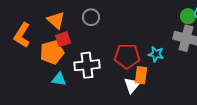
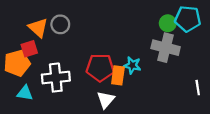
orange triangle: (56, 20) -> (38, 28), moved
orange rectangle: (141, 75) -> (118, 75), moved

